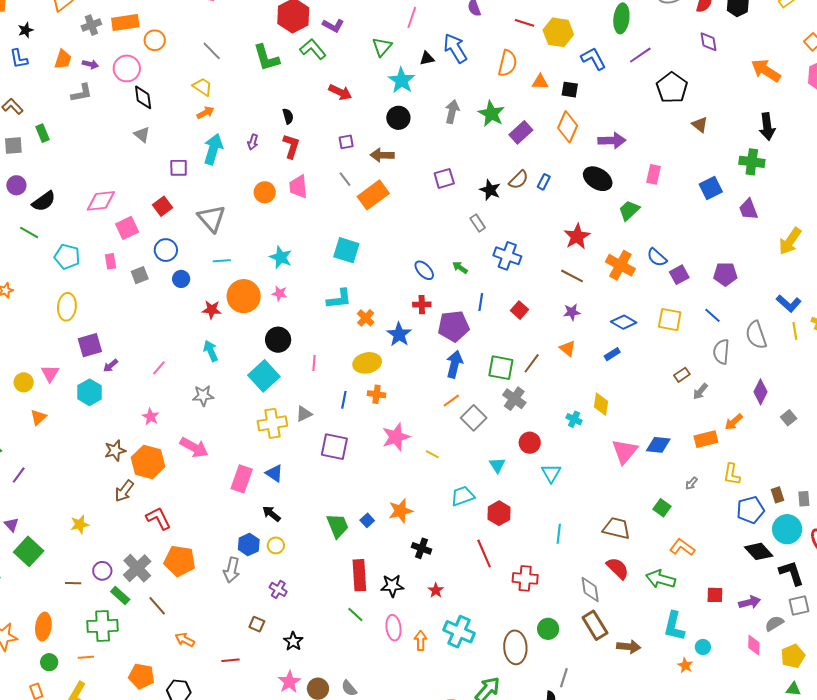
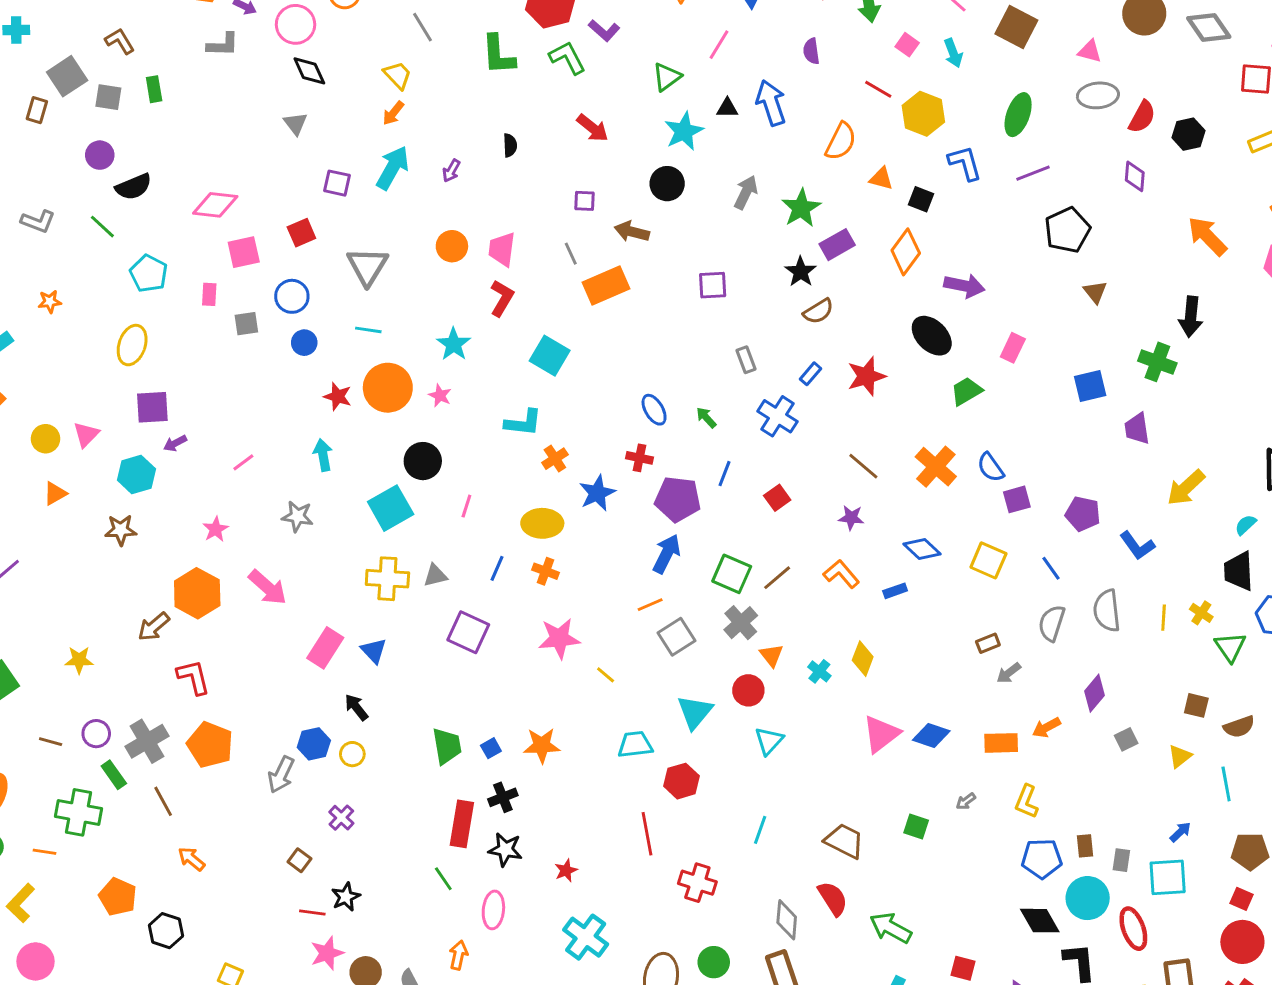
black diamond: (143, 97) -> (309, 71), turned -30
orange arrow: (205, 113) -> (393, 113), turned 144
red L-shape: (291, 146) -> (502, 298), moved
blue rectangle: (544, 182) -> (810, 374), moved
black star: (490, 190) -> (801, 272), moved
red star: (577, 236) -> (866, 376), moved
blue L-shape: (789, 303) -> (1137, 546), moved
orange triangle: (568, 348) -> (771, 655), moved
brown star: (115, 451) -> (121, 530), moved
cyan triangle: (497, 465) -> (695, 712), size x1.5
green square: (662, 508) -> (916, 827), turned -30
orange L-shape: (682, 547) -> (841, 574), moved
black cross: (421, 548) -> (503, 797), moved, turned 36
orange arrow: (421, 641) -> (459, 955), moved
red line: (231, 660) -> (312, 913), moved

